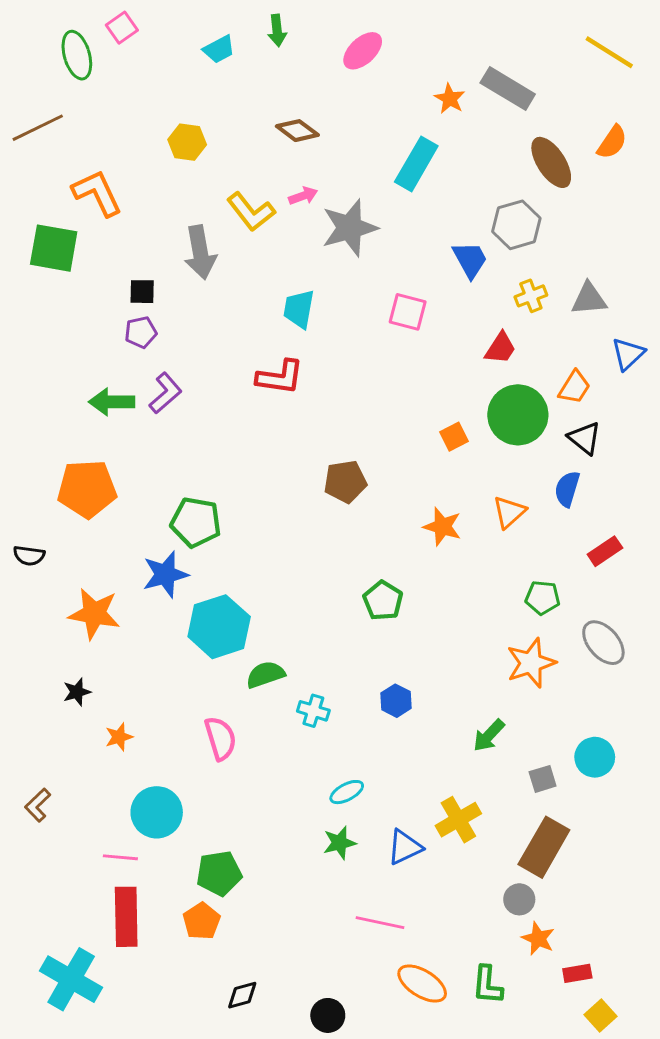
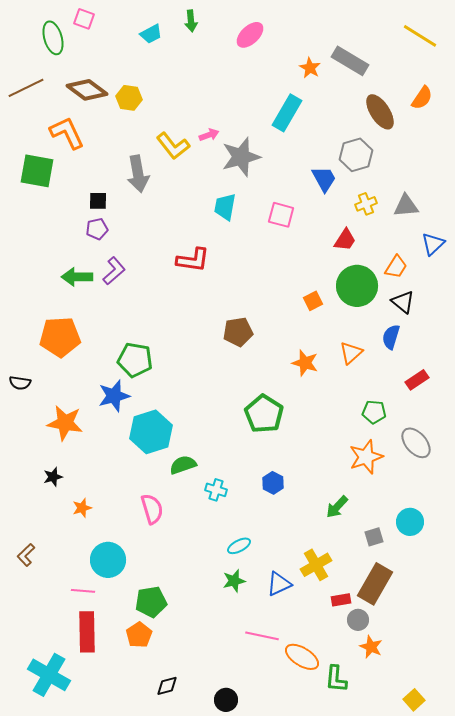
pink square: (122, 28) -> (84, 19), turned -35
brown diamond: (297, 131) -> (87, 90), moved, size x1.4
cyan trapezoid: (299, 309) -> (225, 207), moved
green pentagon: (383, 601) -> (264, 414), size x1.4
red rectangle: (577, 973) -> (341, 600), moved
orange ellipse: (422, 984) -> (302, 657), moved

